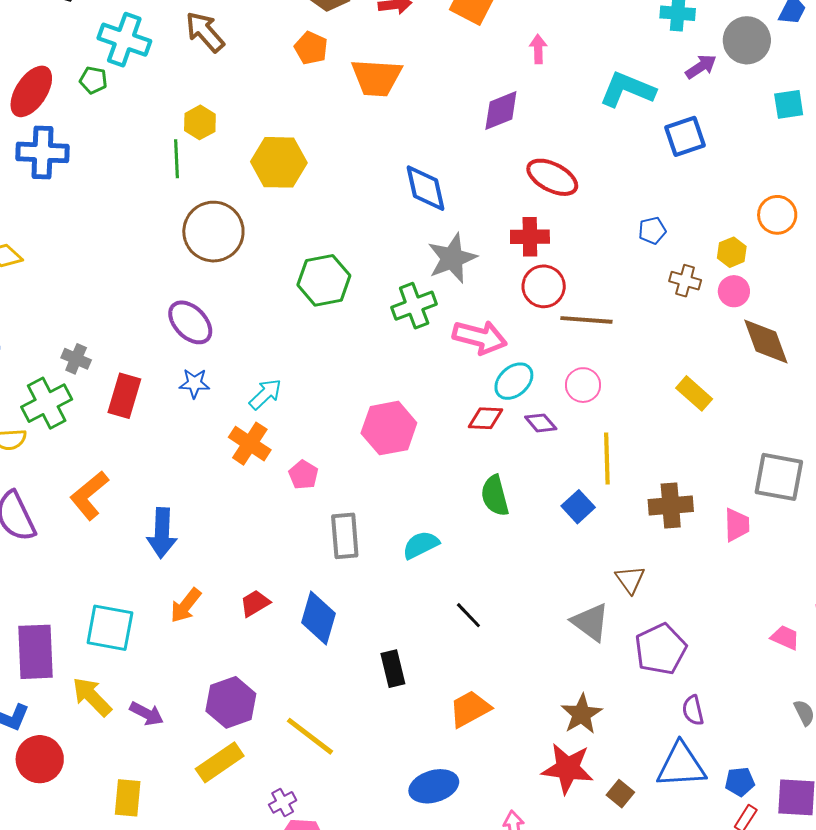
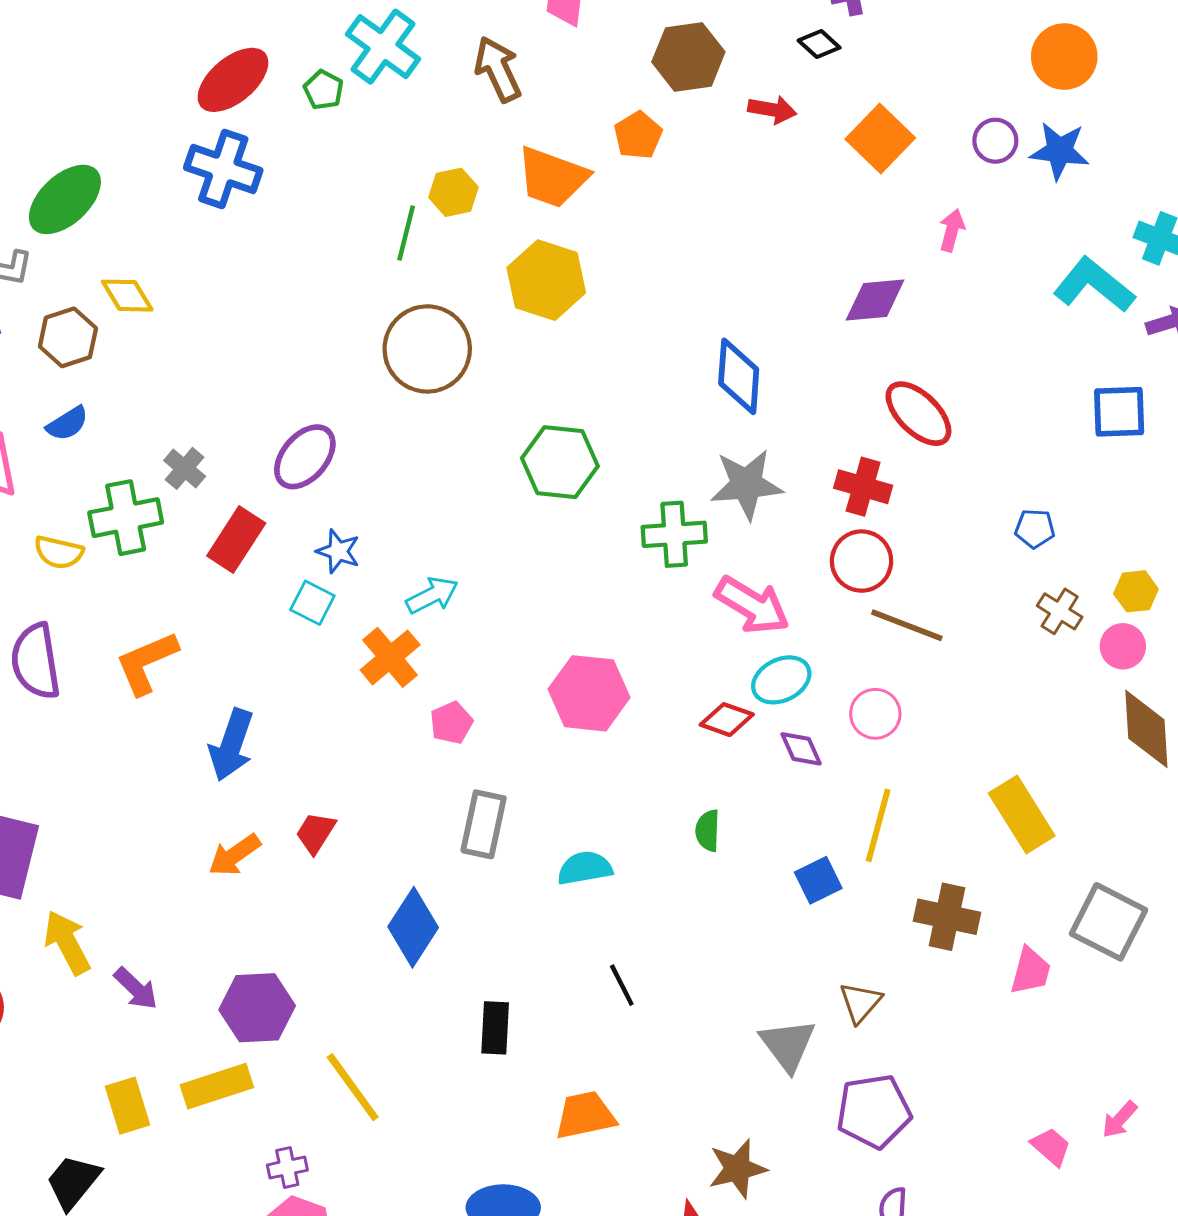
orange trapezoid: (377, 78) -> (552, 177), moved
cyan L-shape: (627, 90) -> (1094, 285), moved
purple ellipse: (190, 322) -> (305, 457), moved, turned 69
yellow rectangle: (694, 393) -> (1022, 814), moved, size x1.4
green semicircle: (495, 496) -> (708, 831), size x0.7
red trapezoid: (255, 603) -> (316, 833), moved, turned -44
cyan square: (110, 628) -> (312, 603), moved, size x0.6
yellow rectangle: (128, 798) -> (128, 1106), moved, turned -39

